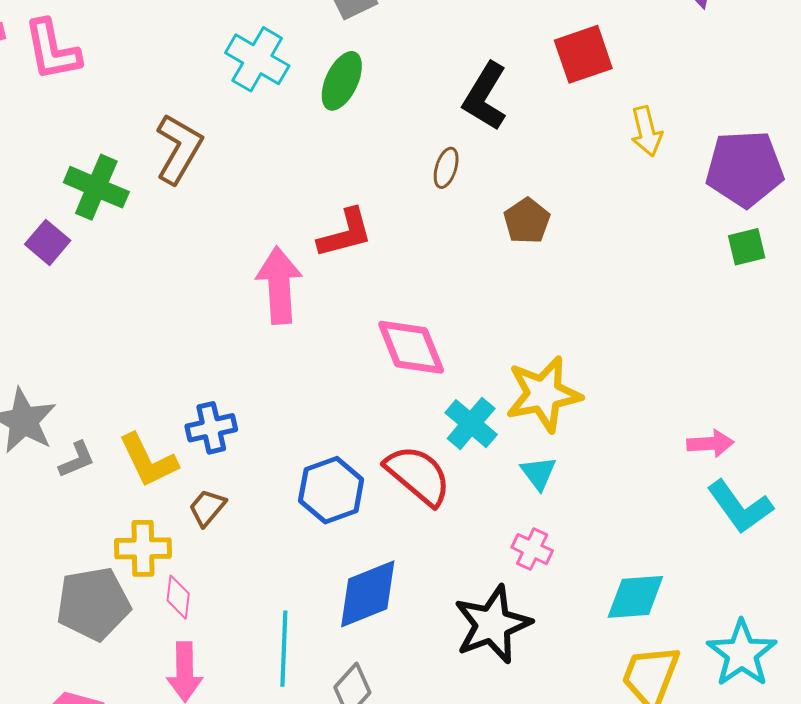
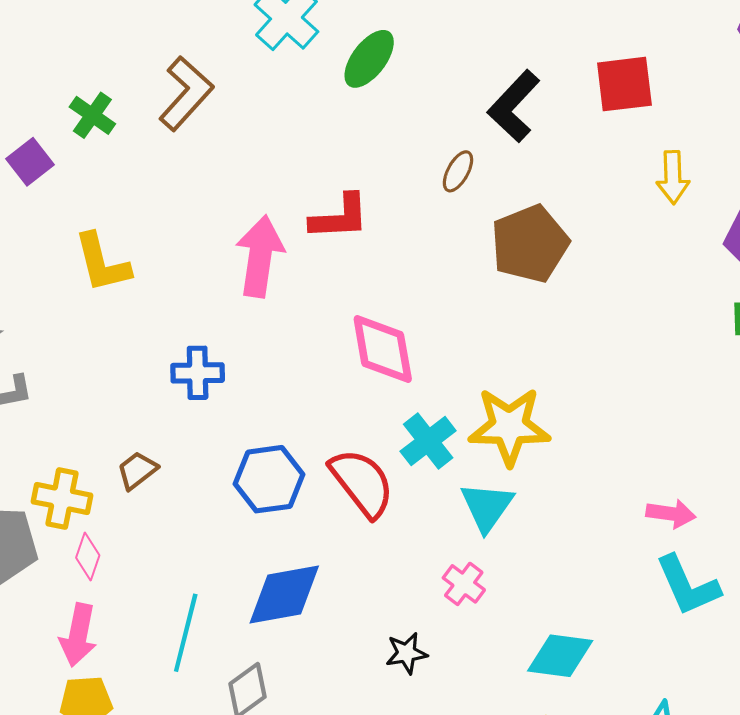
green cross: (96, 187) -> (92, 115), size x0.7
brown pentagon: (527, 221) -> (530, 244), size x1.6
blue cross: (211, 428) -> (198, 373), moved
yellow L-shape: (148, 460) -> (102, 263), moved
cyan triangle: (538, 473) -> (487, 507), size x1.4
black star: (492, 624) -> (406, 653), size x0.5

